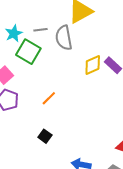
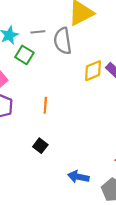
green square: (28, 52) -> (24, 55), size x0.7
orange line: (49, 98) -> (45, 105), turned -42

